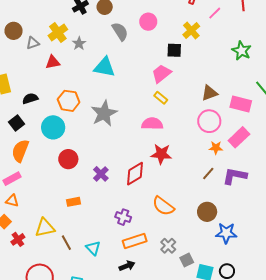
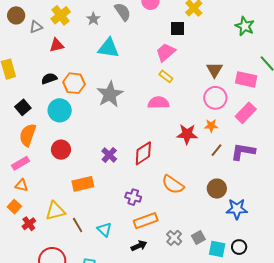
gray star: (79, 43) -> (93, 19), moved
brown triangle: (210, 93) -> (214, 70), turned -36
black semicircle: (30, 99) -> (49, 79), moved
orange star: (216, 148) -> (211, 126), moved
red star: (161, 154) -> (187, 134), moved
red circle: (68, 159) -> (61, 150), moved
orange rectangle: (73, 202) -> (83, 184), size x1.5
gray cross: (168, 246) -> (174, 238), moved

